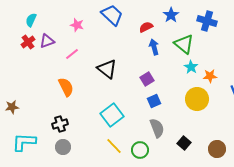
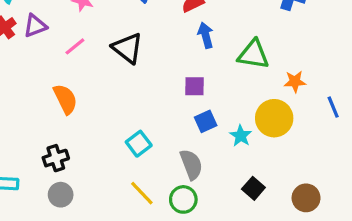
green triangle: (184, 44) -> (253, 54), moved, turned -30
cyan star: (191, 67) -> (241, 136), moved
black triangle: (107, 69) -> (128, 48), moved
purple square: (147, 79) -> (194, 86), turned 32
cyan square: (112, 115) -> (139, 144), size x0.7
gray semicircle: (157, 128) -> (191, 164), moved

